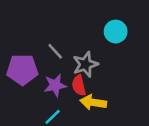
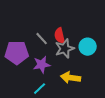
cyan circle: (116, 32) -> (88, 47), moved
red semicircle: (79, 85) -> (60, 36), moved

